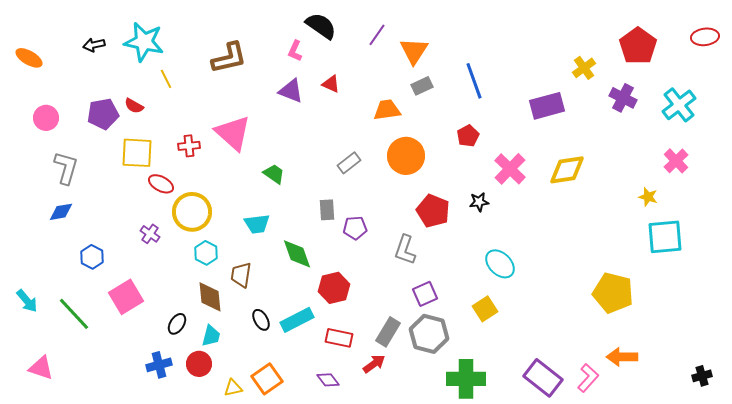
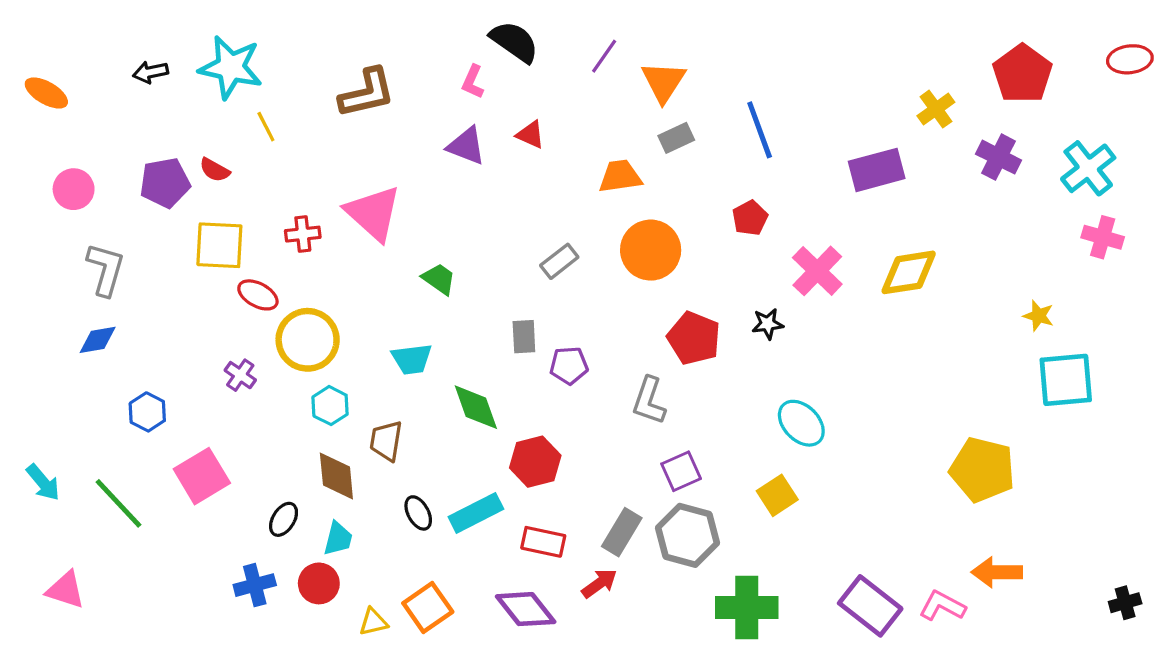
pink cross: (676, 161) -> (1103, 237), moved, turned -30
pink L-shape: (588, 378) -> (942, 606), turned -104
purple diamond: (328, 380) -> (526, 609), size x1.6

